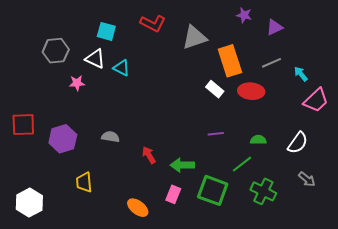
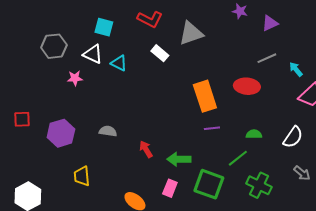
orange rectangle: (230, 61) -> (205, 96), moved
white rectangle: (215, 89) -> (160, 53), moved
red square: (23, 125) -> (22, 119), size x0.7

